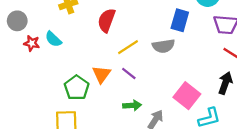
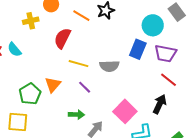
blue rectangle: (180, 20) -> (138, 49), moved
yellow line: (128, 47) -> (78, 64), turned 42
purple line: (129, 73) -> (85, 87), moved

